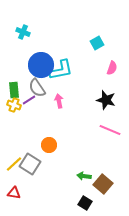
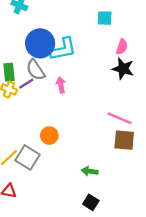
cyan square: (97, 43) -> (105, 18), turned 32
black star: (106, 100) -> (123, 69), moved
brown square: (103, 184) -> (124, 140), moved, turned -36

